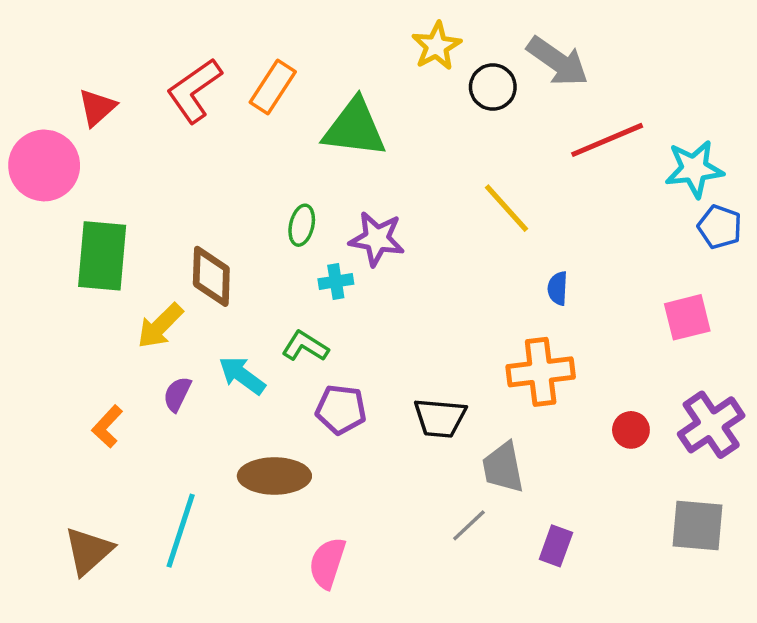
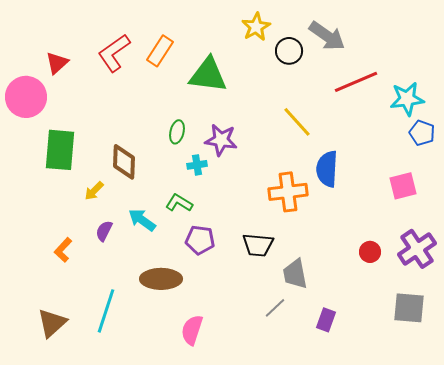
blue semicircle: (558, 288) -> (327, 169), size x1.8
yellow arrow: (160, 326) -> (94, 191), size x0.7
orange cross: (541, 372) -> (288, 192), moved

